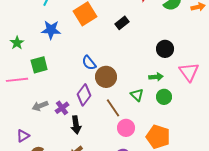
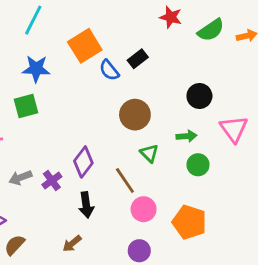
blue semicircle: (89, 63) -> (109, 70), moved
green square: (39, 65) -> (26, 106), moved
brown circle: (106, 77) -> (135, 115), moved
green triangle: (137, 95) -> (149, 153), moved
black arrow: (76, 125) -> (86, 205), moved

